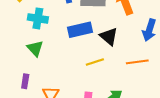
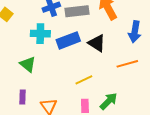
cyan cross: (38, 18) -> (40, 34), moved
yellow line: (95, 62) -> (84, 80), moved

